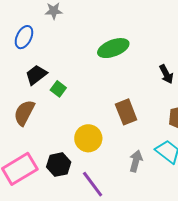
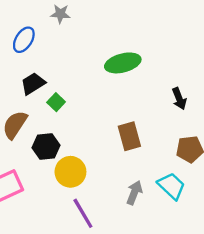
yellow circle: (88, 138) -> (70, 172), moved
black hexagon: (59, 165) -> (46, 146), moved

